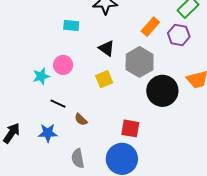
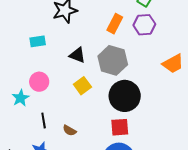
black circle: (162, 91) -> (125, 96), moved
black line: (58, 104) -> (44, 120), turned 70

